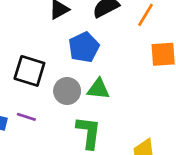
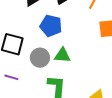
blue pentagon: (84, 47) -> (51, 26), turned -30

